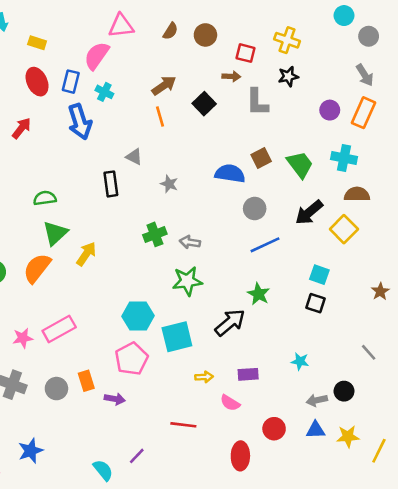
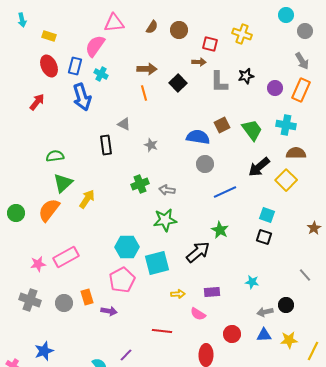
black star: (288, 76) -> (246, 76), moved
brown arrow: (164, 85) -> (147, 69), turned 36
gray circle: (255, 209) -> (205, 164), moved

